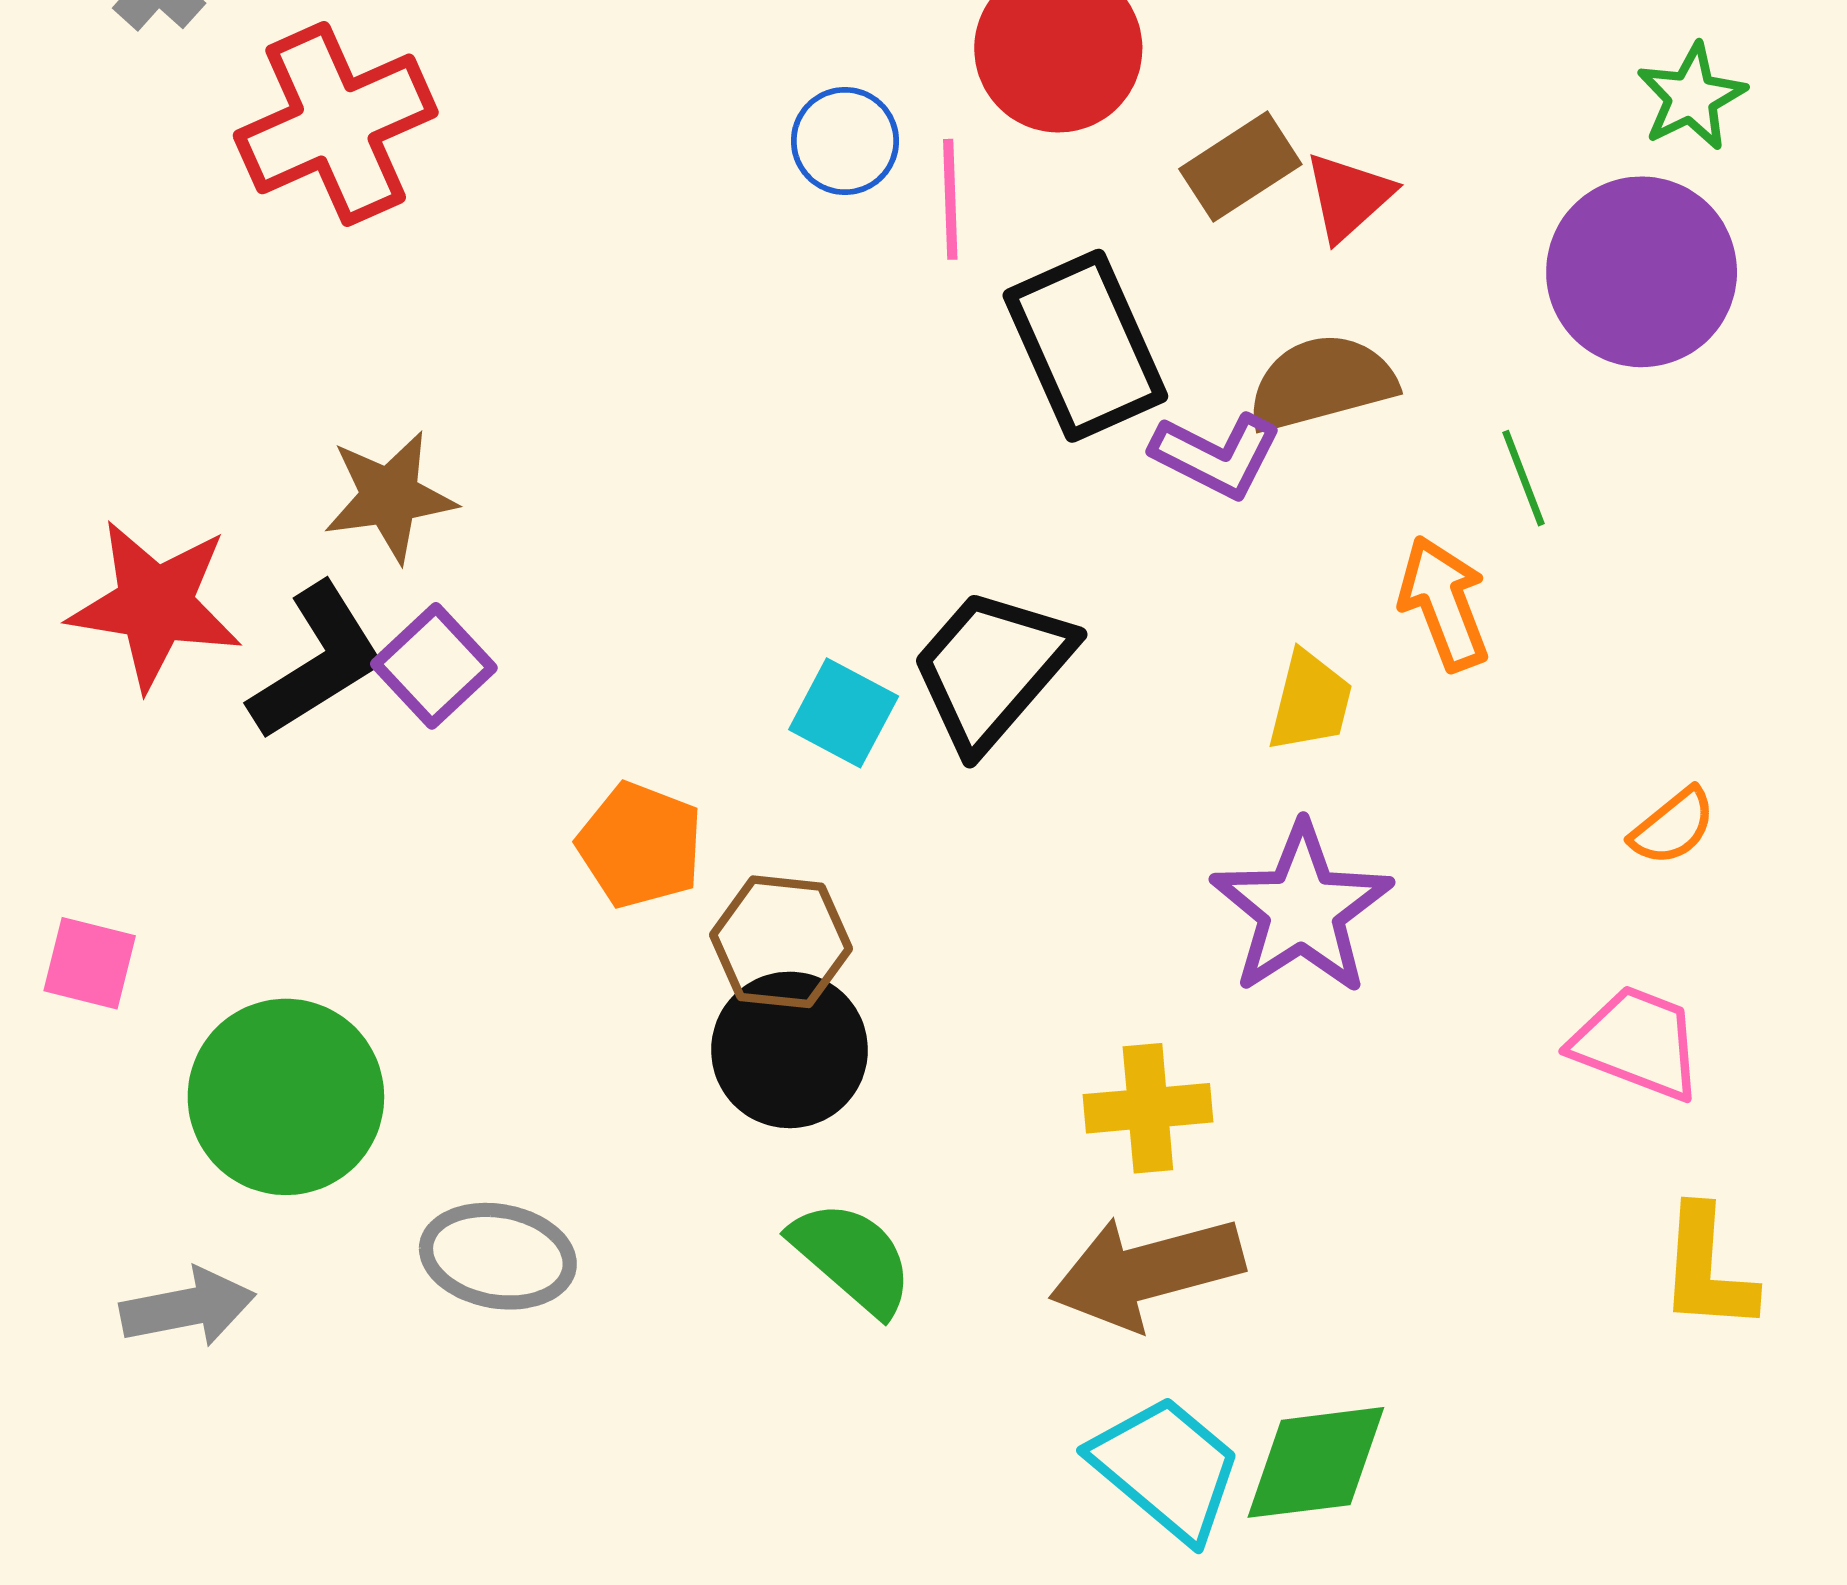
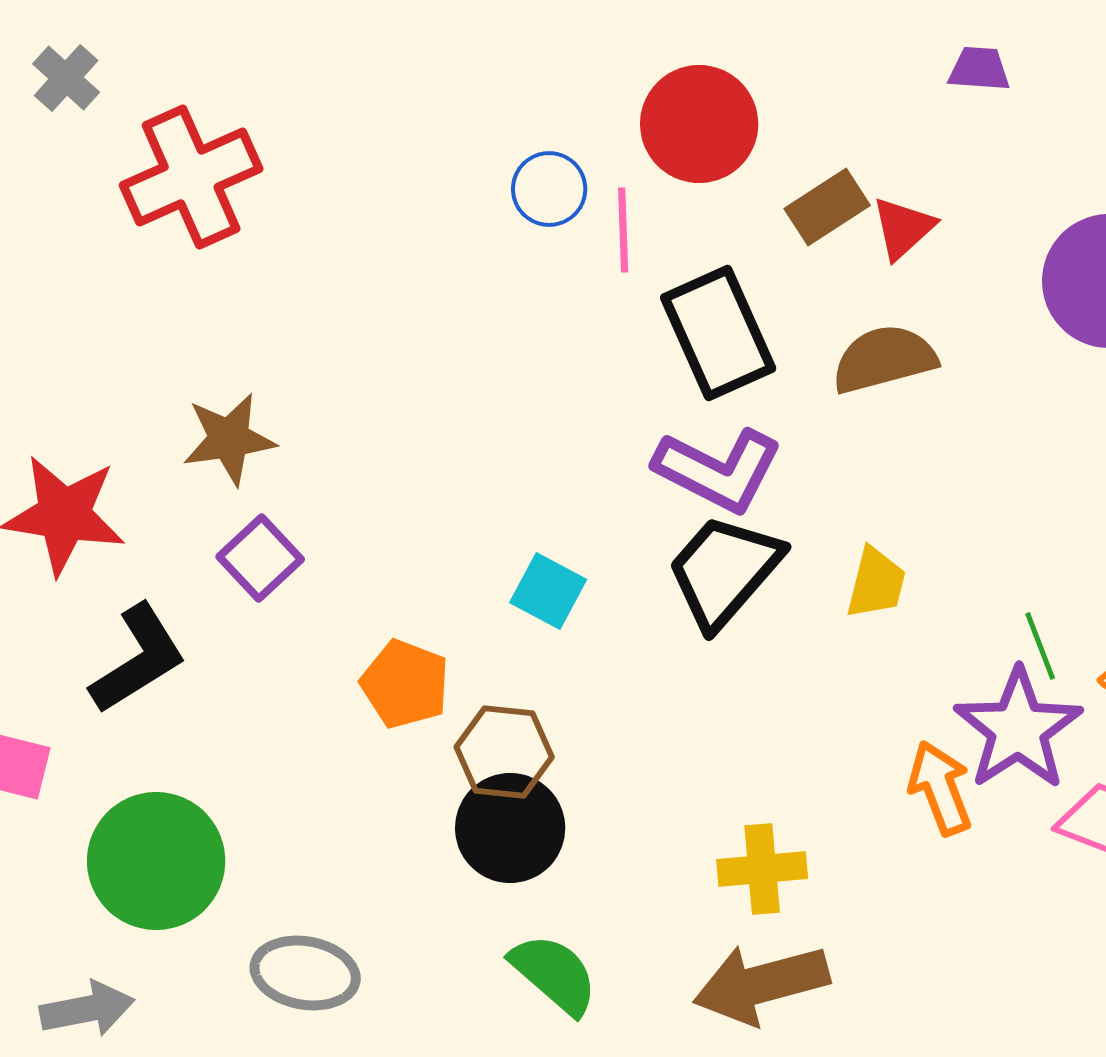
purple L-shape: (1216, 455) -> (718, 470), moved, size x1.4
green line: (1523, 478) -> (1040, 646), moved
orange arrow: (1444, 603) -> (940, 788), moved
black L-shape: (317, 662) -> (138, 659), moved
black trapezoid: (991, 669) -> (724, 571), moved
purple star: (1302, 909) -> (1018, 729), moved

